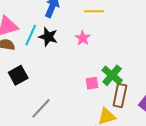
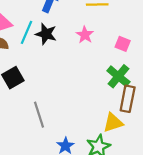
pink square: (92, 83) -> (123, 44), moved, turned 32
gray line: (41, 108) -> (39, 115), turned -60

